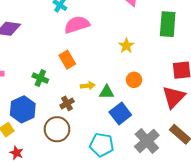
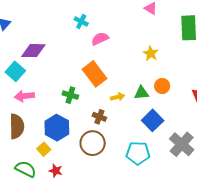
pink semicircle: (77, 25) -> (100, 39), size x0.7
orange rectangle: (67, 60) -> (95, 74), size x1.4
green triangle: (107, 92) -> (141, 93), moved
brown cross: (67, 103) -> (99, 117), turned -32

